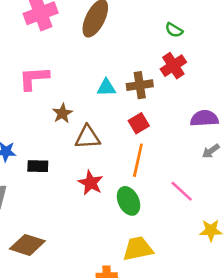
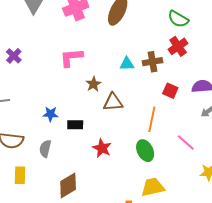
green semicircle: (174, 30) -> (178, 19), size x1.5
red square: (139, 123) -> (170, 91), moved, turned -35
red star: (91, 183) -> (102, 148), moved
brown diamond: (27, 245) -> (68, 185), turned -48

